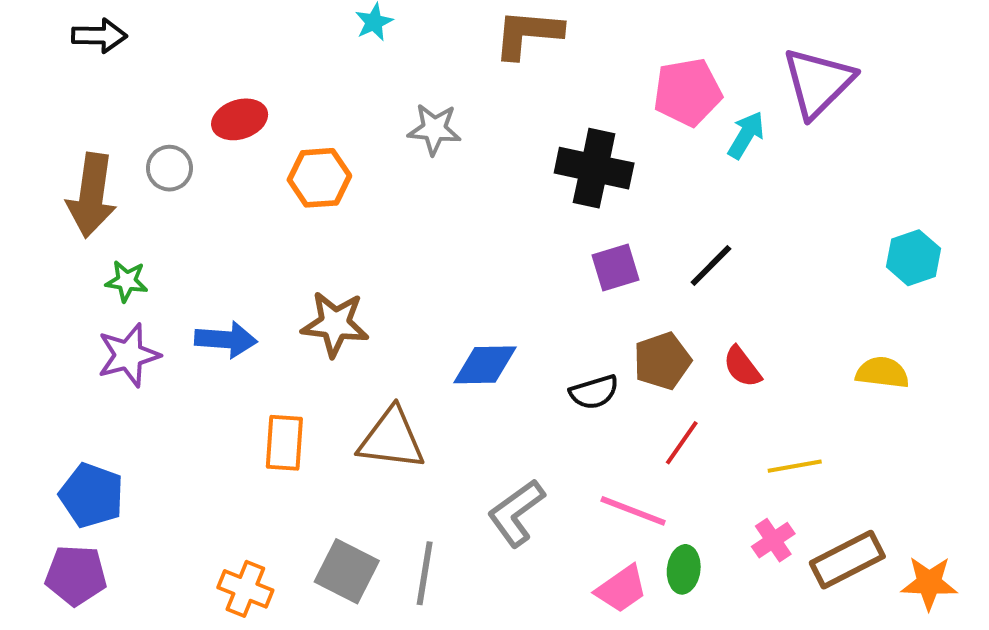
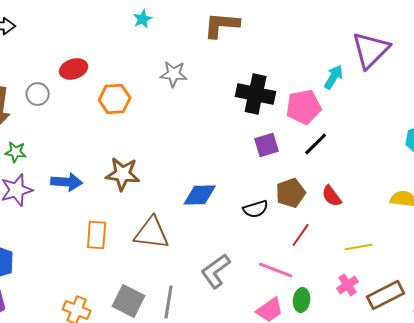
pink pentagon: (688, 92) -> (304, 107), moved

